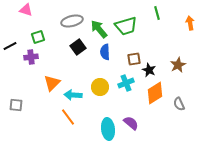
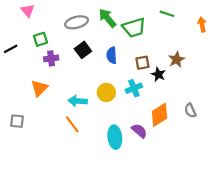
pink triangle: (26, 10) -> (28, 11), turned 32
green line: (157, 13) -> (167, 14), turned -56
green arrow: (99, 29) -> (107, 18), moved
purple cross: (31, 57) -> (51, 58), moved
brown star: (178, 65) -> (176, 60), moved
orange triangle: (52, 83) -> (39, 88), moved
orange diamond: (155, 93) -> (159, 115), moved
gray square: (16, 105) -> (17, 121), moved

